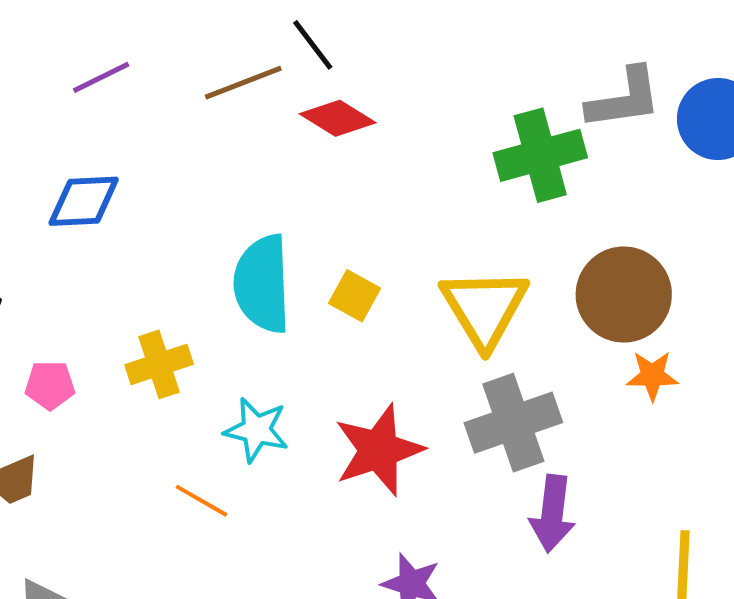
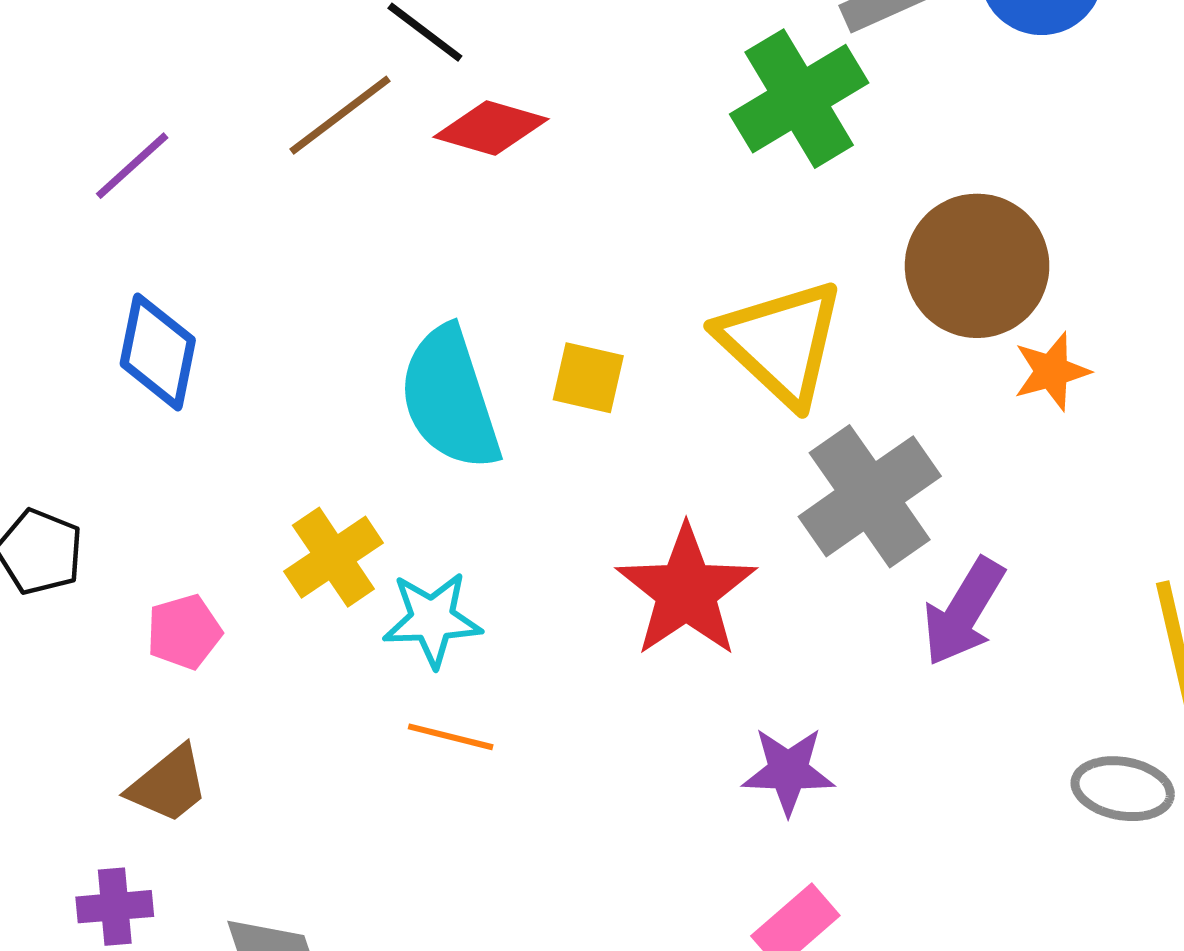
blue diamond: (84, 201) -> (158, 352), turned -60
cyan star: (256, 430) -> (432, 619), moved
purple arrow: (552, 514) -> (964, 612), turned 40

